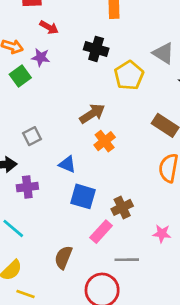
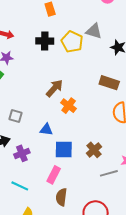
yellow pentagon: (129, 75) -> (72, 42), moved
gray square: (32, 136) -> (15, 116), turned -32
pink rectangle: (101, 232) -> (54, 175), moved
gray line: (127, 260) -> (109, 173), moved

